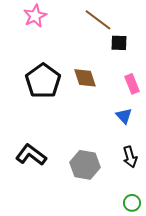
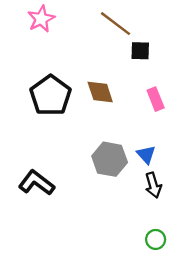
blue triangle: (124, 116) -> (146, 155), moved
gray hexagon: (85, 165) -> (110, 159), moved

